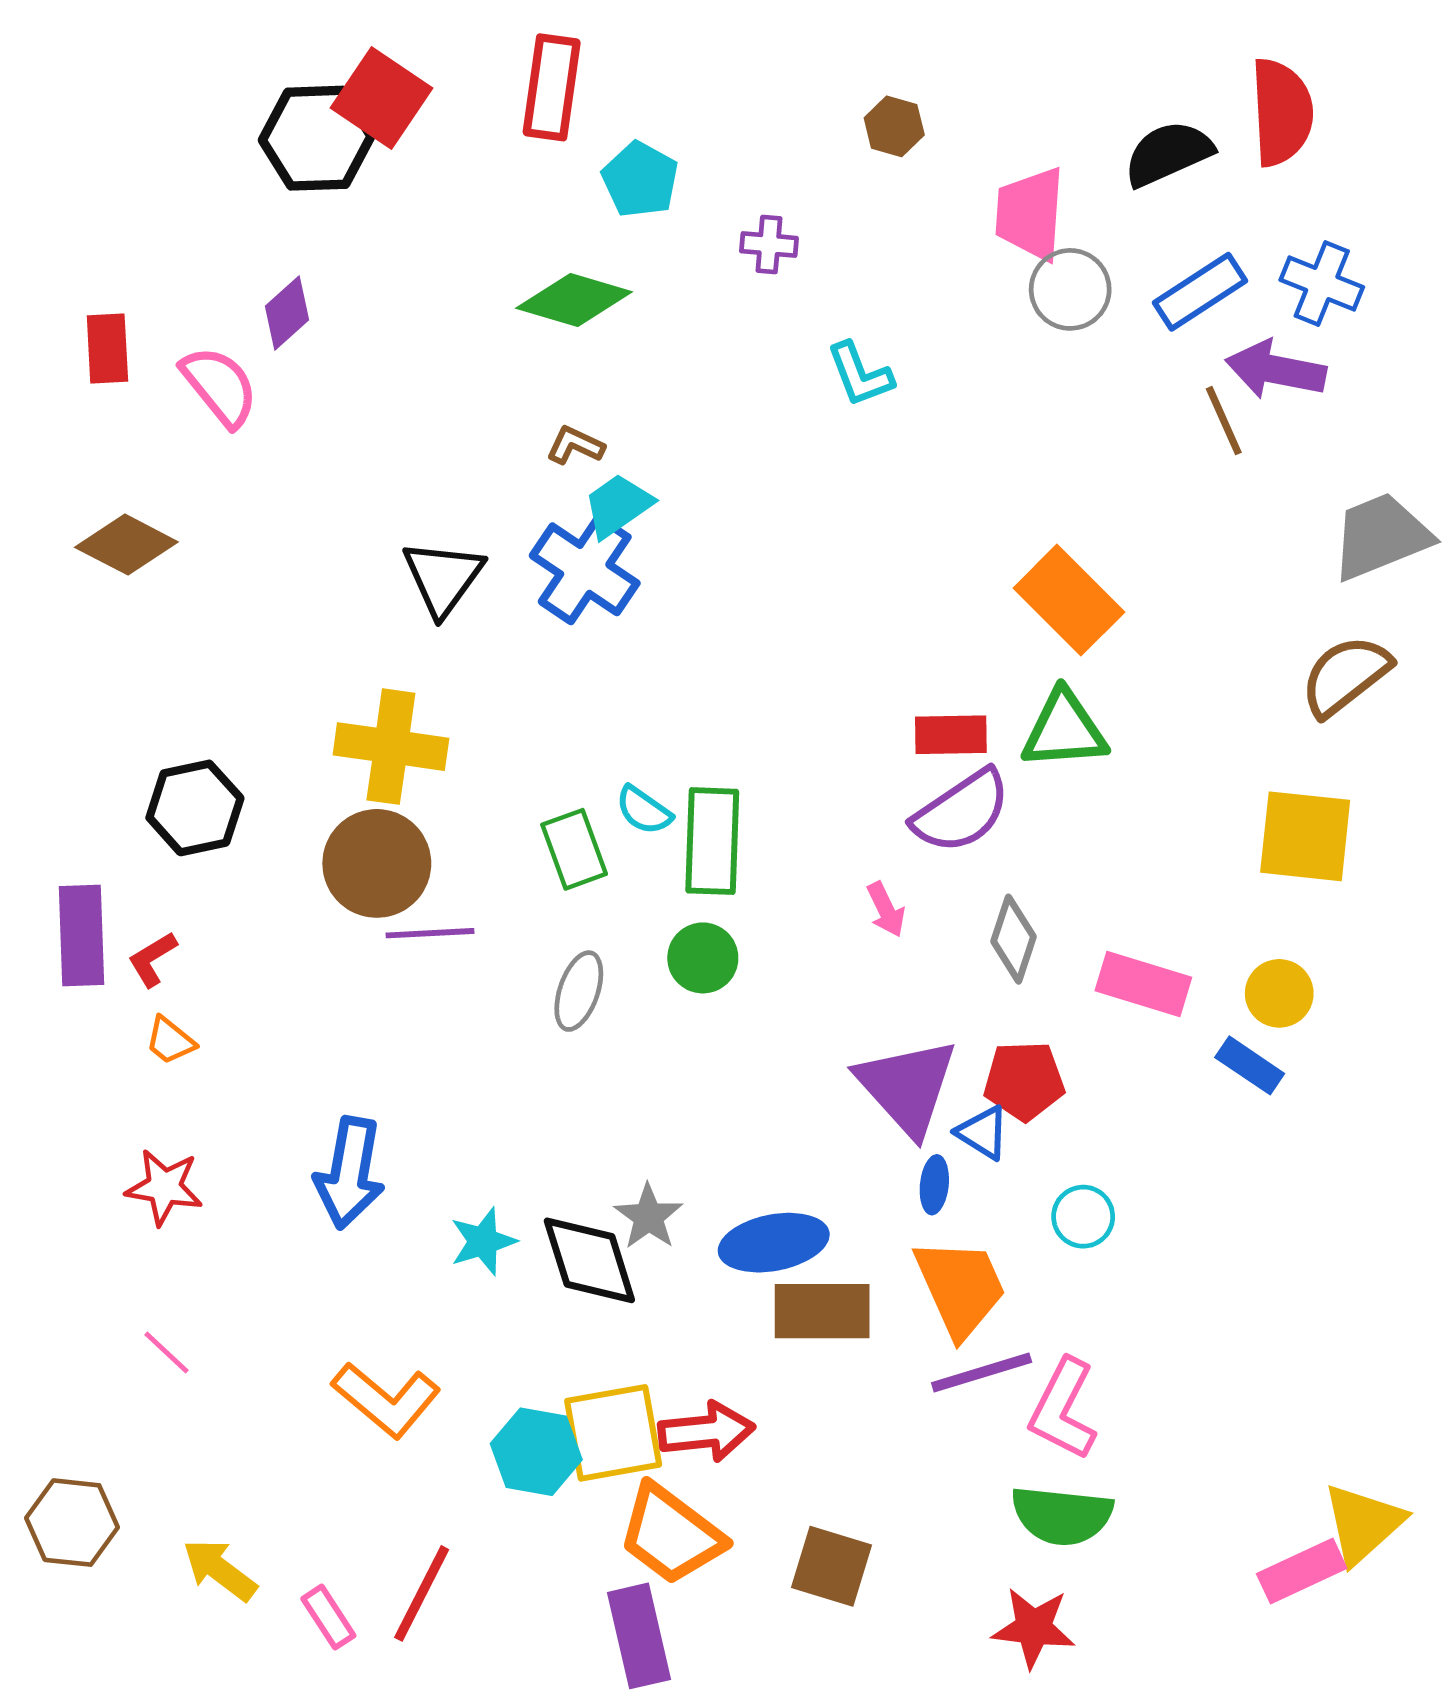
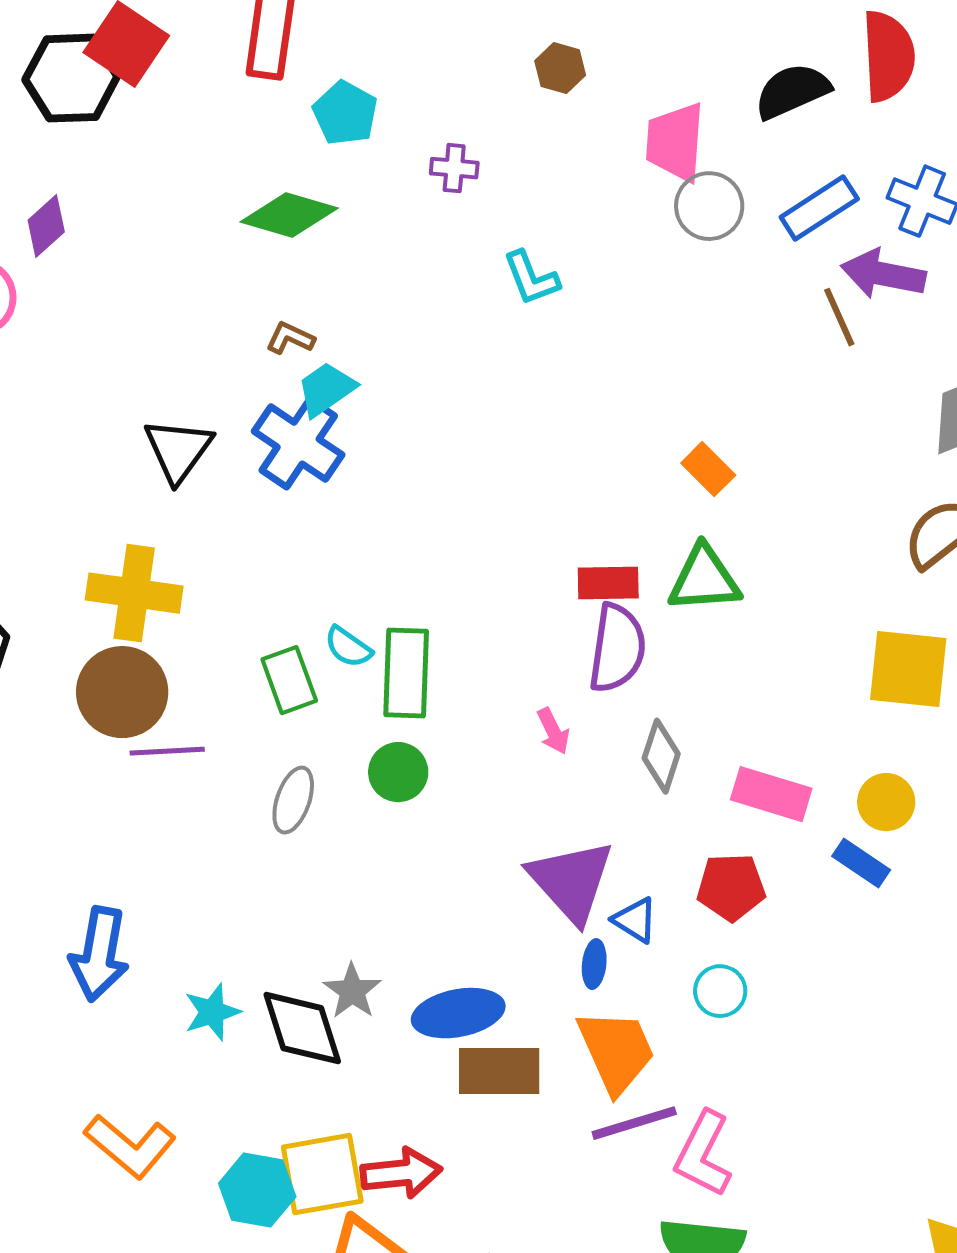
orange rectangle: (1069, 600) -> (708, 469), size x0.6
purple semicircle: (961, 811) -> (617, 648), turned -48
red pentagon: (1024, 1081) -> (731, 887), moved

